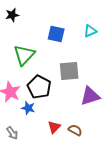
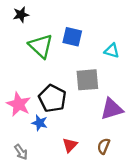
cyan triangle: (90, 31) -> (112, 51), moved, turned 40
green triangle: (24, 55) -> (41, 46), moved, turned -30
brown semicircle: (75, 130) -> (104, 146), moved, turned -96

